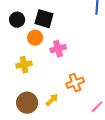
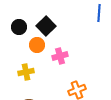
black square: (44, 19) -> (46, 26), turned 30

